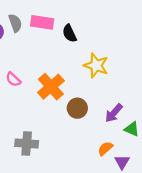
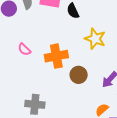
orange cross: (51, 87) -> (56, 56), turned 30

